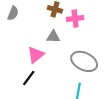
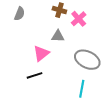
pink cross: (75, 19) -> (79, 19), turned -35
black line: (29, 78) -> (35, 75), turned 35

